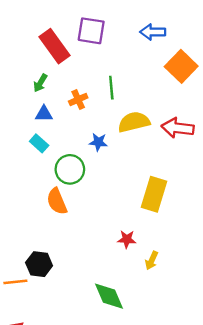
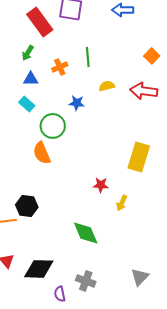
orange square: (181, 66) -> (152, 56), moved, size x0.6
yellow semicircle: (134, 122) -> (107, 86), size x0.6
yellow rectangle: (154, 194) -> (139, 157), moved

